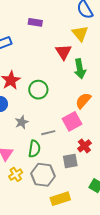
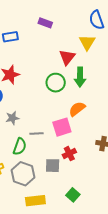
green circle: (38, 90) -> (56, 83), moved

